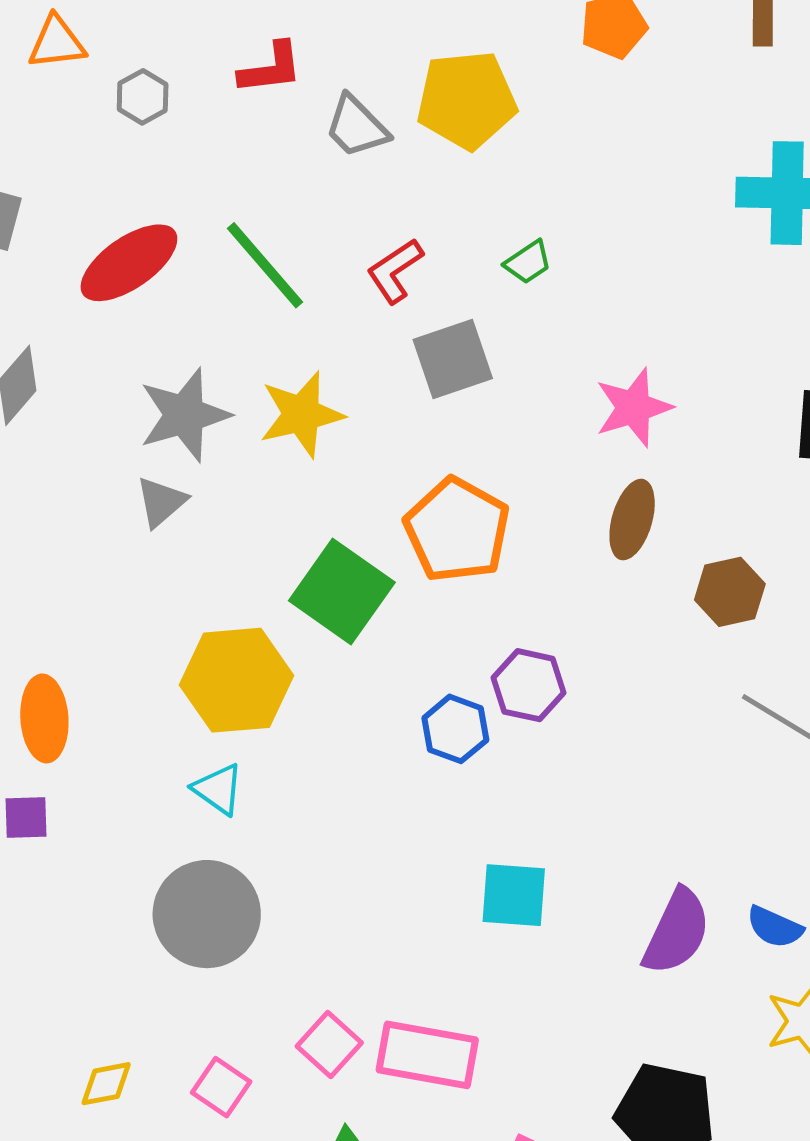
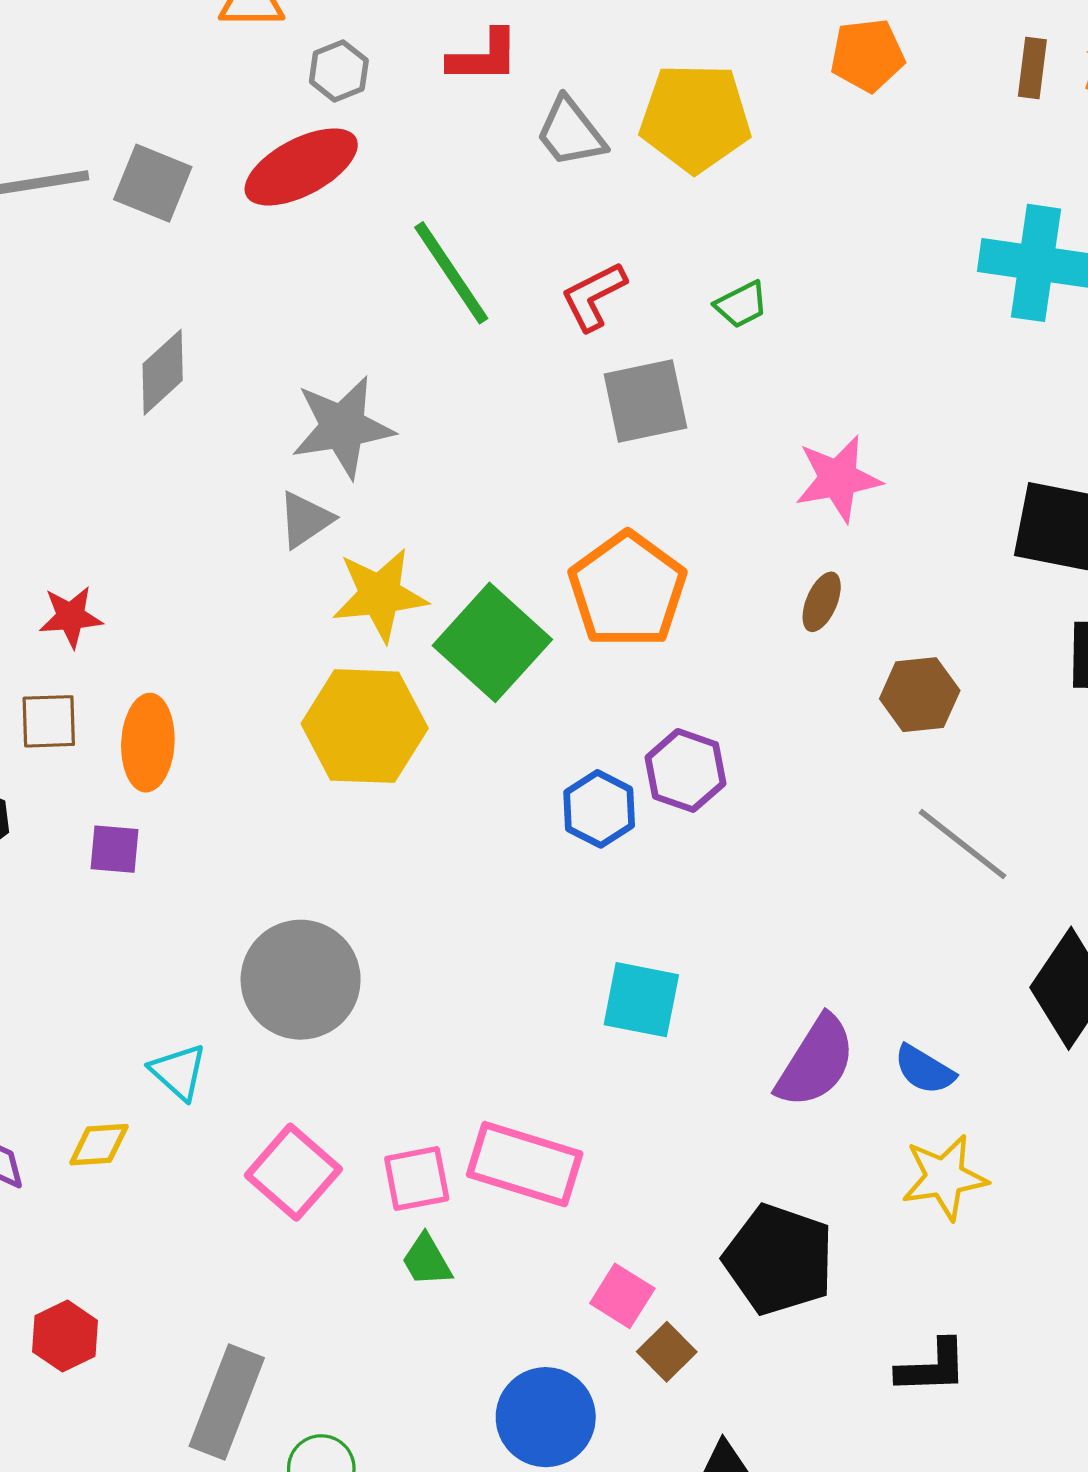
red ellipse: (129, 263) -> (301, 167), moved
yellow star: (301, 414) -> (380, 595), moved
brown ellipse: (632, 520) -> (822, 602), size x0.7
cyan triangle: (218, 789) -> (178, 1072), moved
pink square: (329, 1044) -> (417, 1179), moved, turned 30
yellow diamond: (106, 1084) -> (99, 1145), moved
pink square: (221, 1087) -> (293, 1172), size x1.4

